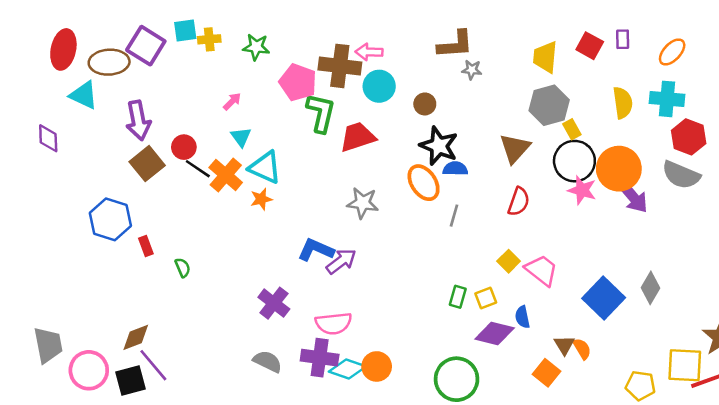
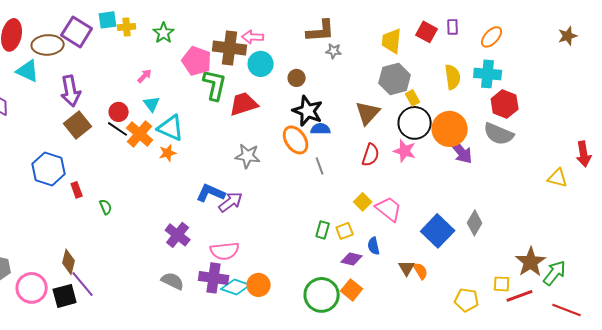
green star: (256, 47) -> (164, 33), turned 30
red circle: (184, 147) -> (119, 112), moved
pink star: (582, 190) -> (405, 151), moved
gray line: (454, 216) -> (320, 166), turned -36
purple diamond: (495, 334) -> (352, 259), size x0.7
brown diamond: (136, 337) -> (69, 262), turned -55
yellow square: (685, 365) -> (502, 284), size x0.6
orange square: (547, 373) -> (352, 290), moved

